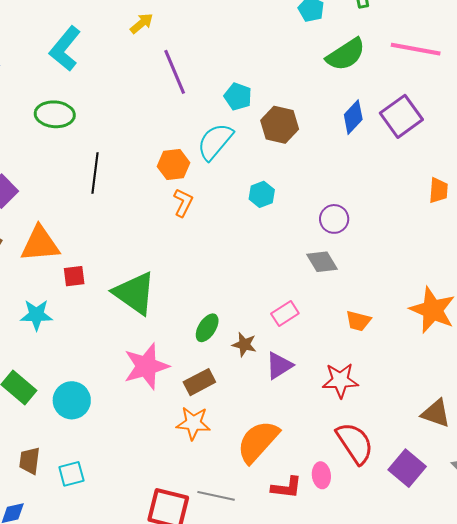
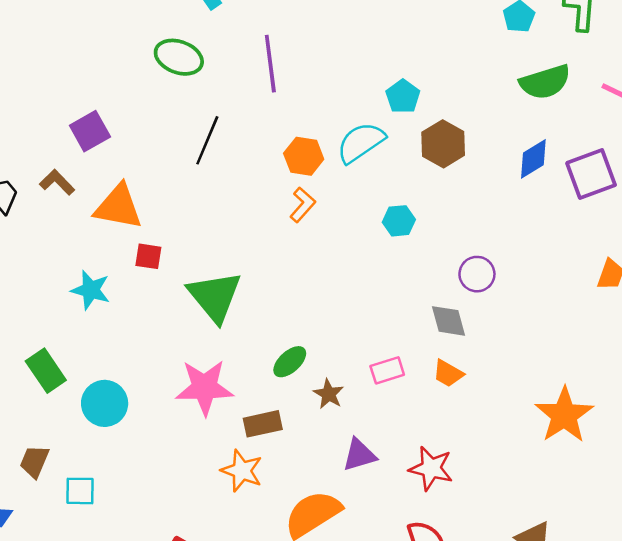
purple line: (175, 72) -> (270, 64), moved
orange trapezoid: (358, 321) -> (448, 373), moved
purple triangle: (279, 366) -> (359, 455), moved

